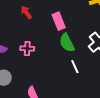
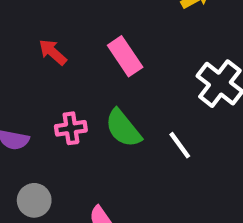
green semicircle: (67, 43) -> (123, 128), moved

